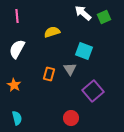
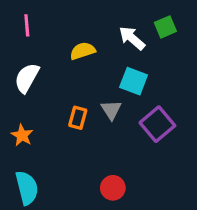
white arrow: (83, 13) -> (132, 38), moved
purple square: (93, 91) -> (157, 124), moved
cyan semicircle: (17, 118) -> (27, 188), size x1.5

